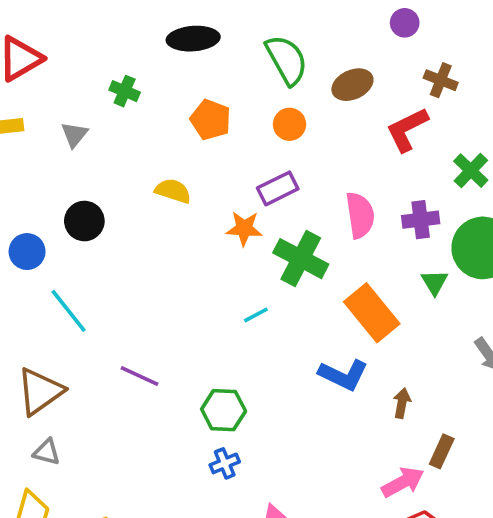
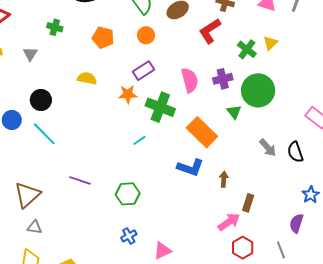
cyan line: (69, 311) -> (44, 134), moved
blue cross: (225, 463) -> (129, 236), moved

